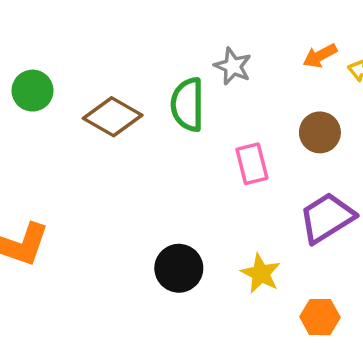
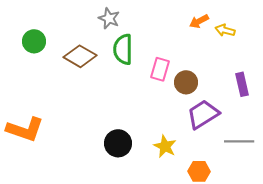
gray star: (233, 66) -> (109, 18), moved
brown circle: (320, 132) -> (186, 82), moved
pink rectangle: (252, 164) -> (160, 69), moved, turned 30

